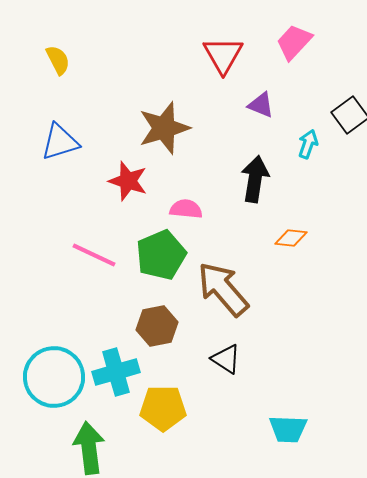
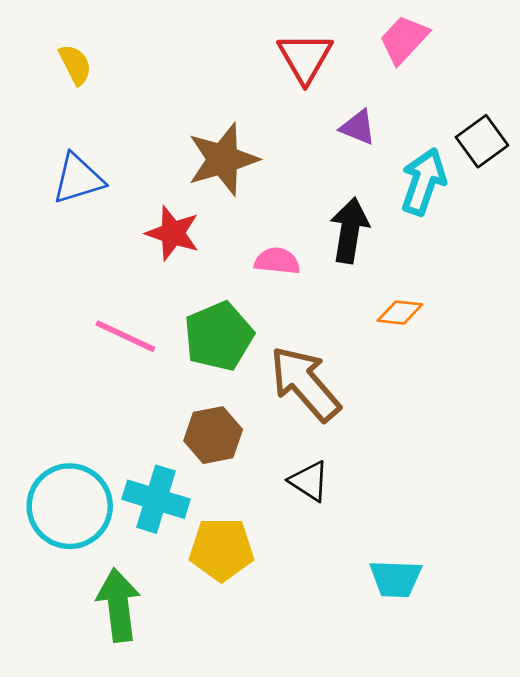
cyan arrow: (308, 144) -> (423, 182), size x1.6
pink semicircle: (186, 209) -> (277, 261), moved
cyan cross: (116, 372) -> (156, 499), turned 33

